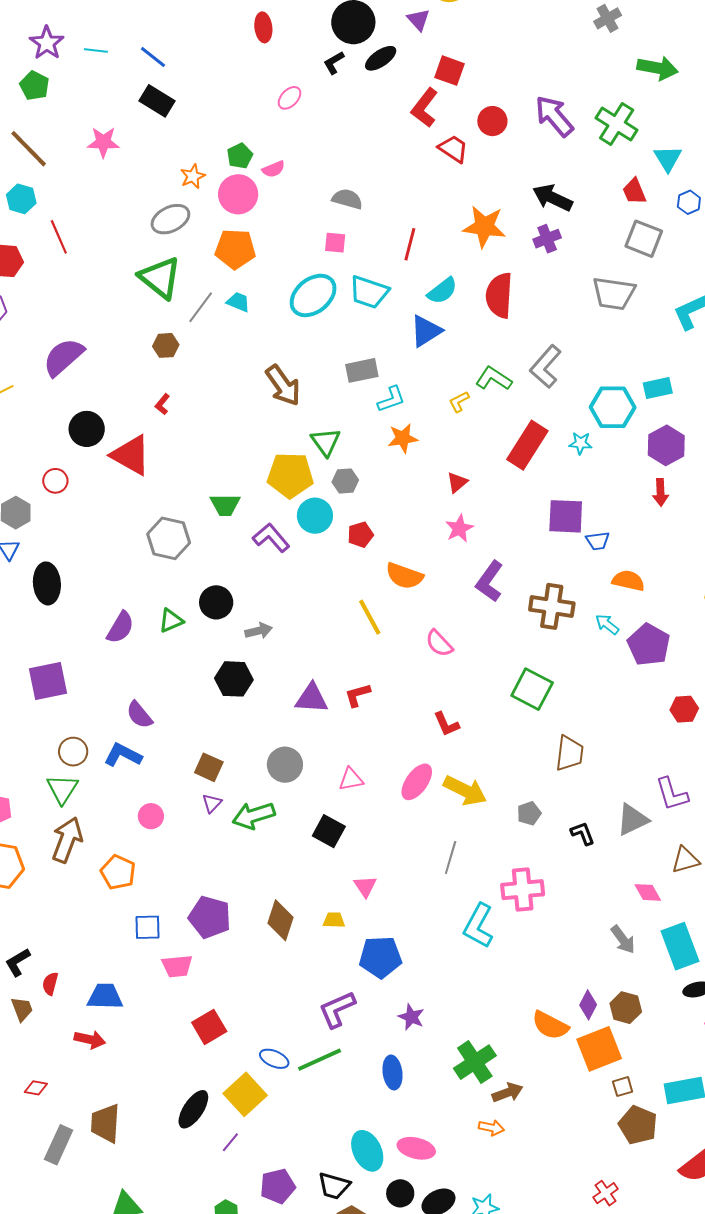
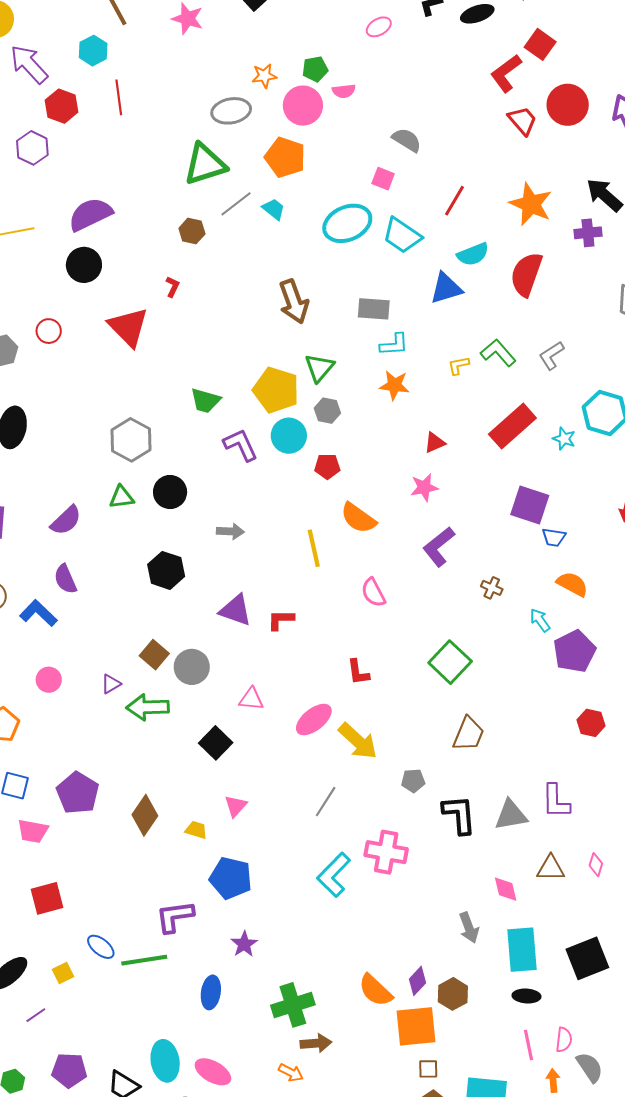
red circle: (492, 121) -> (568, 105), size x1.4
green triangle: (160, 278) -> (205, 164), turned 48
gray L-shape: (546, 367) -> (551, 355), size x0.7
red L-shape: (162, 404) -> (173, 287), turned 150
black circle: (87, 429) -> (84, 265), moved
gray hexagon: (169, 538) -> (131, 440), moved
brown cross: (552, 606) -> (492, 588), size x0.5
purple semicircle: (120, 627) -> (66, 520), moved
gray arrow: (259, 631) -> (230, 531), moved
brown square: (209, 767) -> (154, 655), moved
black L-shape: (583, 833) -> (459, 815), size x1.6
yellow square: (245, 1094) -> (63, 973), size x0.5

